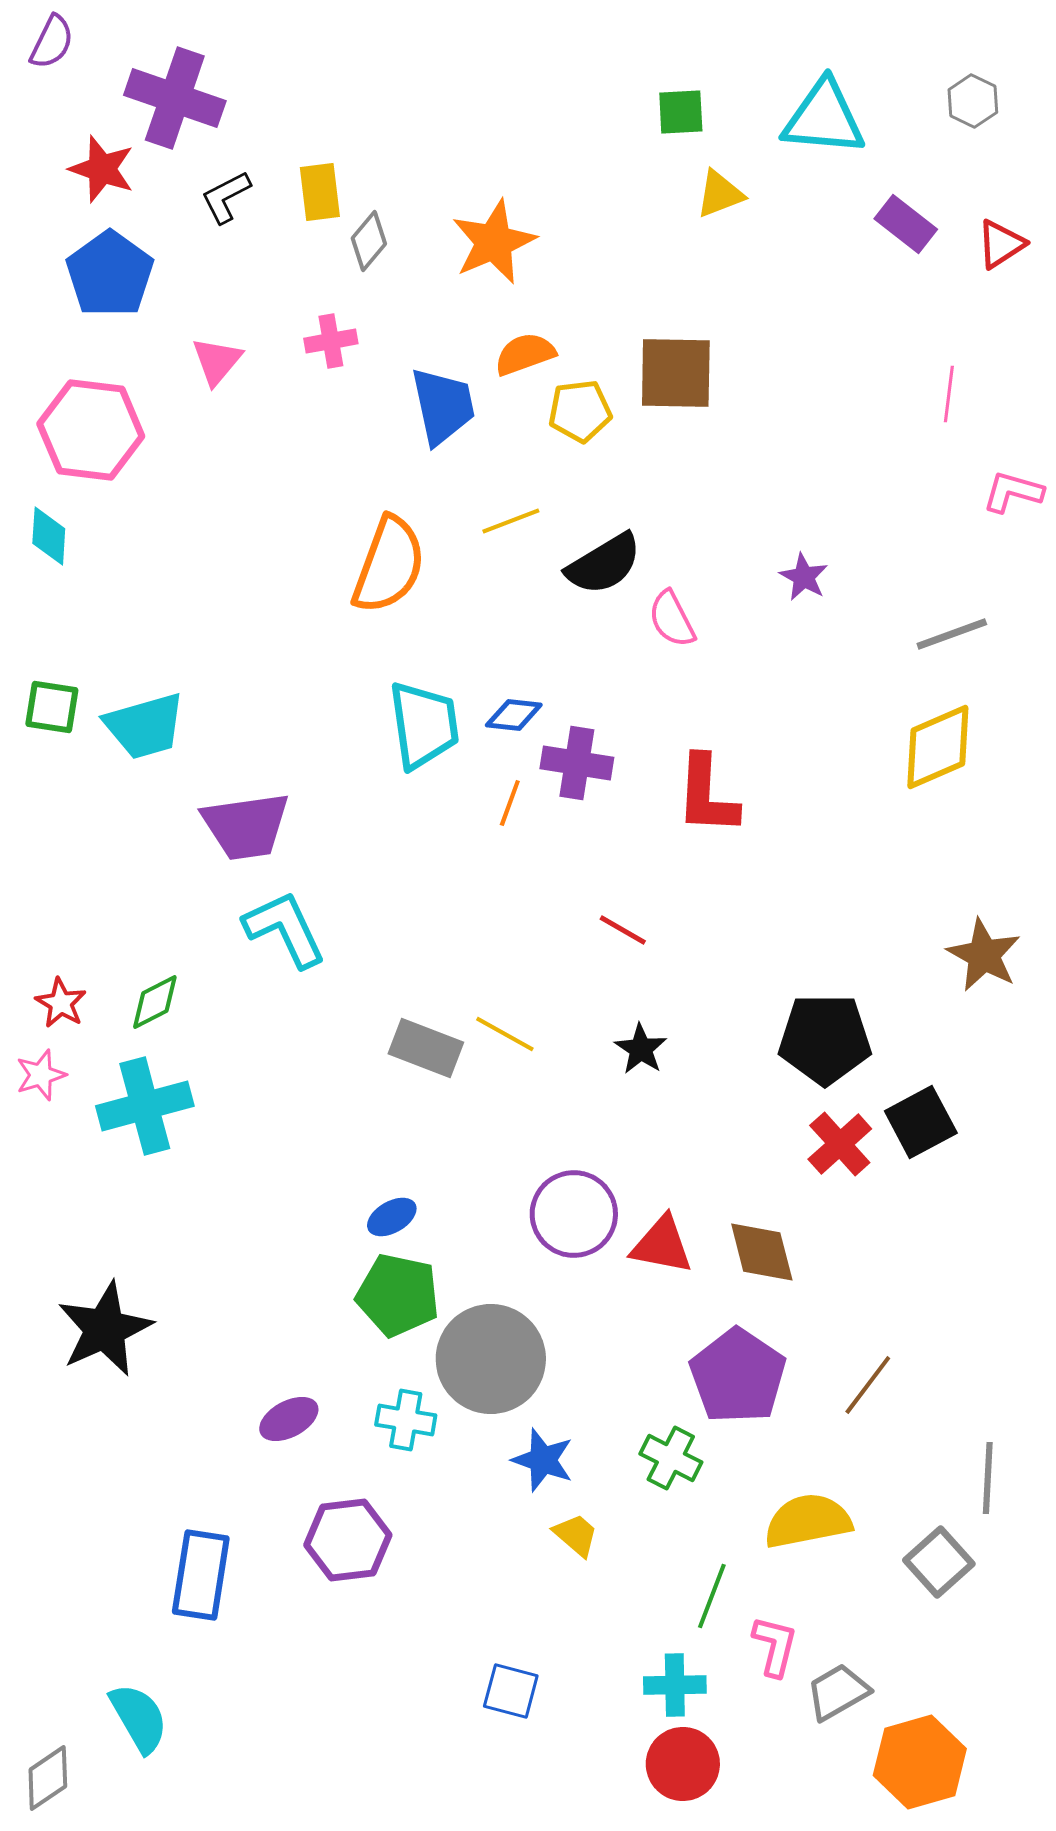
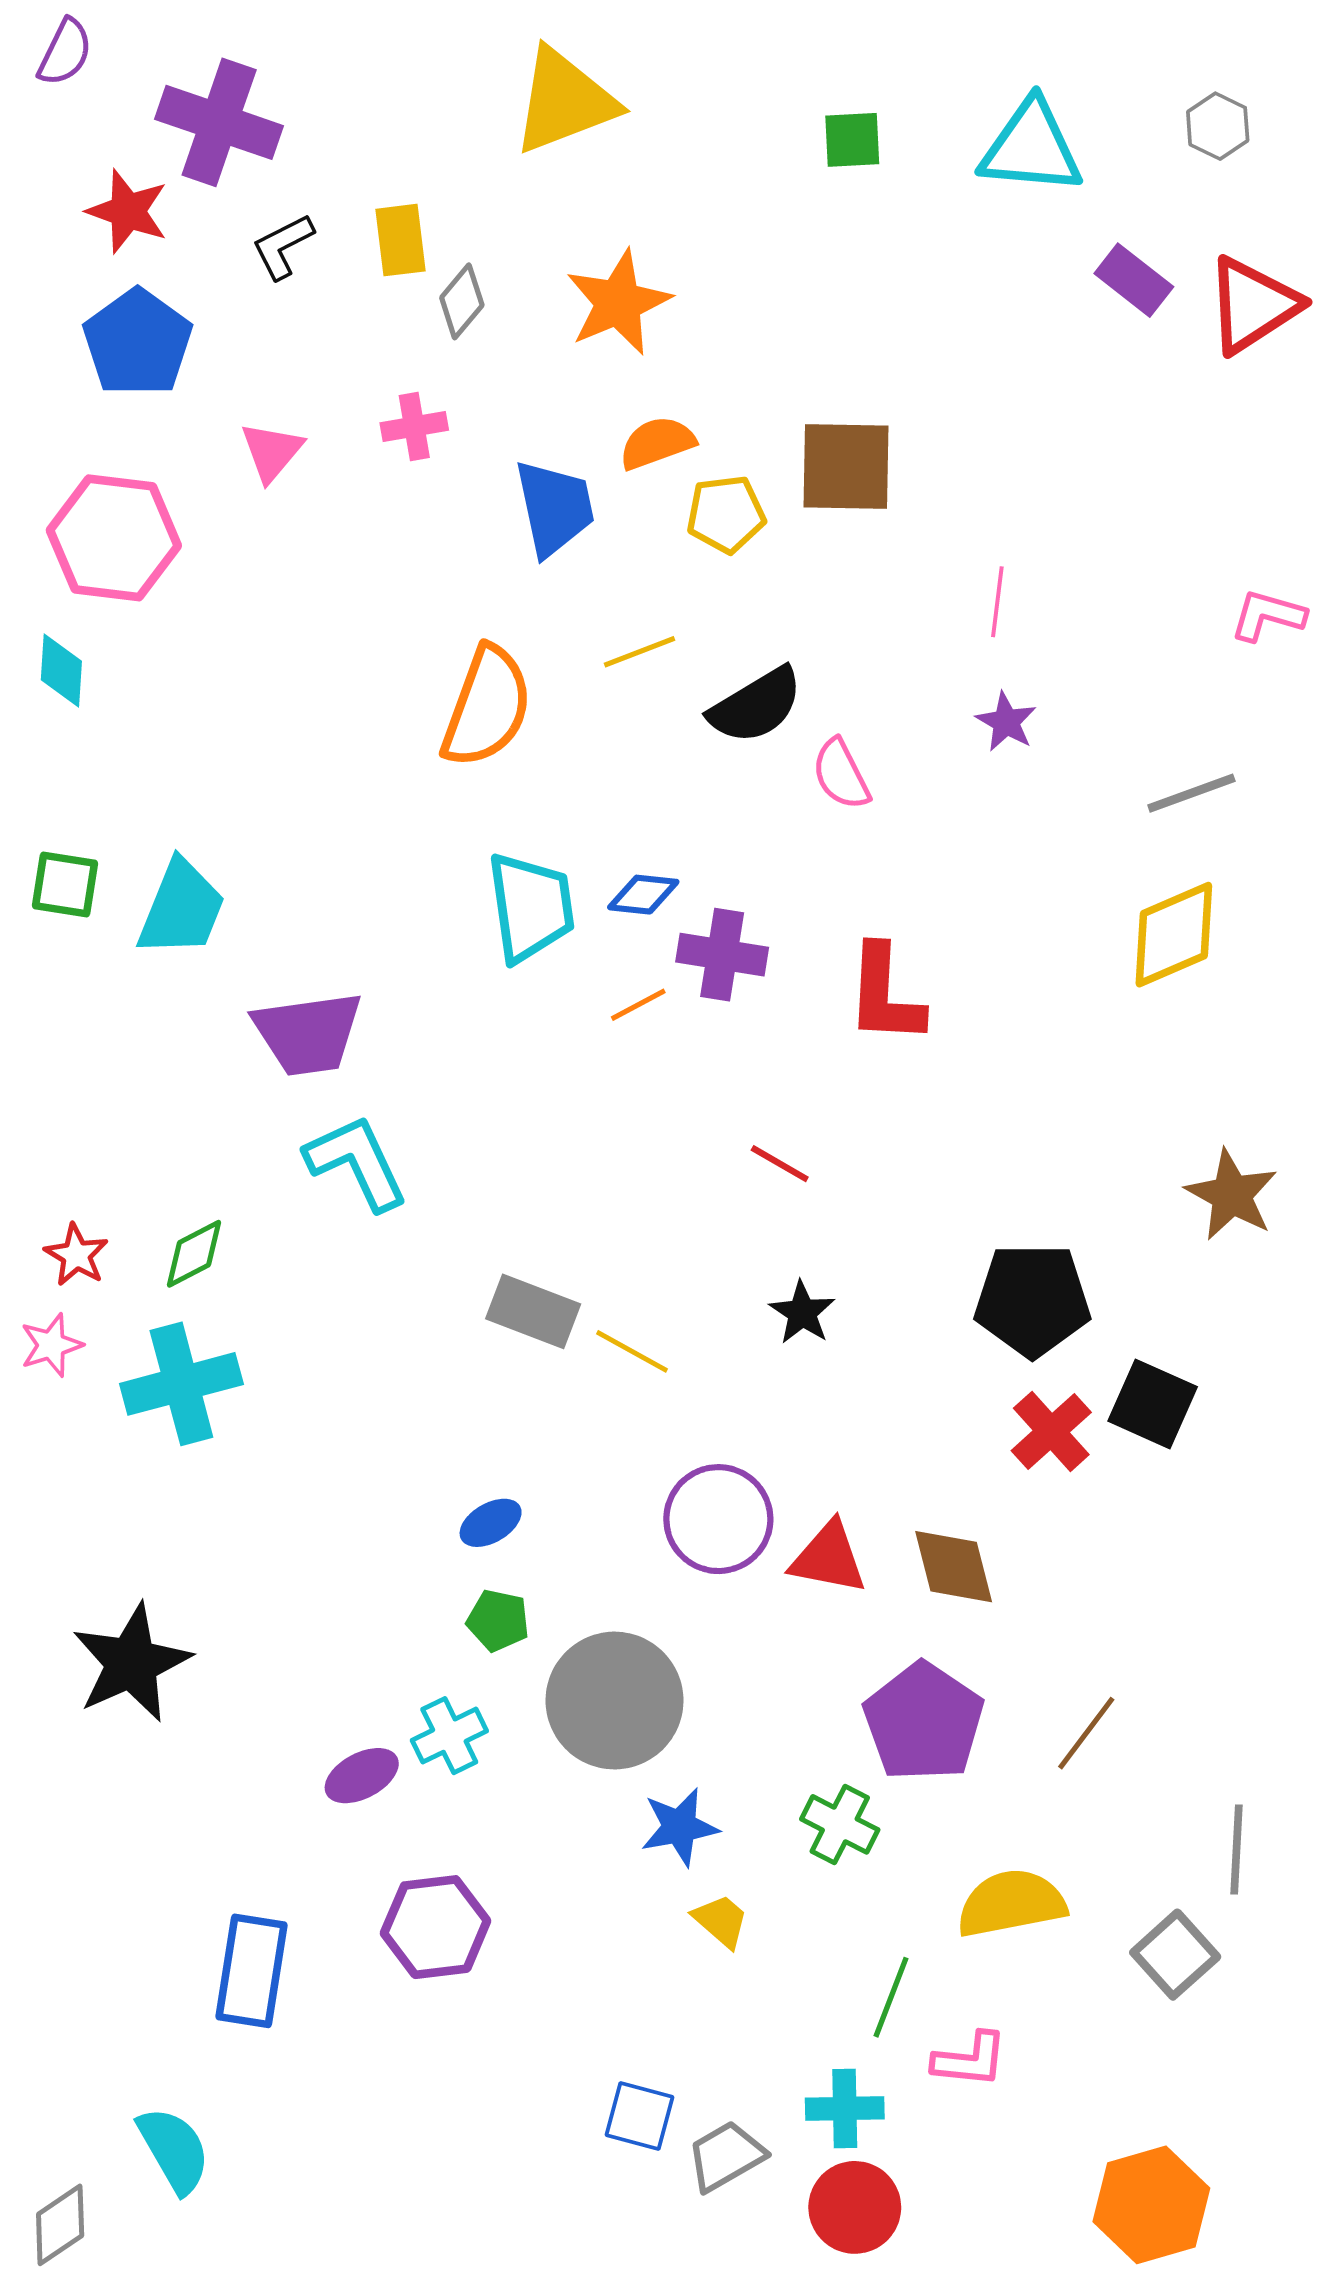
yellow triangle: (720, 194) -> (564, 101), moved, size x1.8
red triangle: (1001, 244) -> (1253, 305), size x1.6
pink line: (949, 394) -> (997, 602), moved
cyan trapezoid: (145, 726) -> (181, 908), turned -52
orange line: (510, 803) -> (638, 1005), turned 42
yellow line: (505, 1034) -> (632, 1351), moved
black square: (921, 1122) -> (1153, 1404), turned -38
green pentagon: (398, 1295) -> (498, 1620), size x0.6
cyan cross: (406, 1420) -> (449, 1736), moved, turned -36
blue star: (543, 1460) -> (680, 1827), turned -30
pink L-shape: (775, 1646) -> (970, 2060), turned 82
gray trapezoid: (838, 1692) -> (726, 2156), moved

